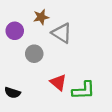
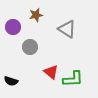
gray triangle: (62, 33) -> (67, 29), moved

